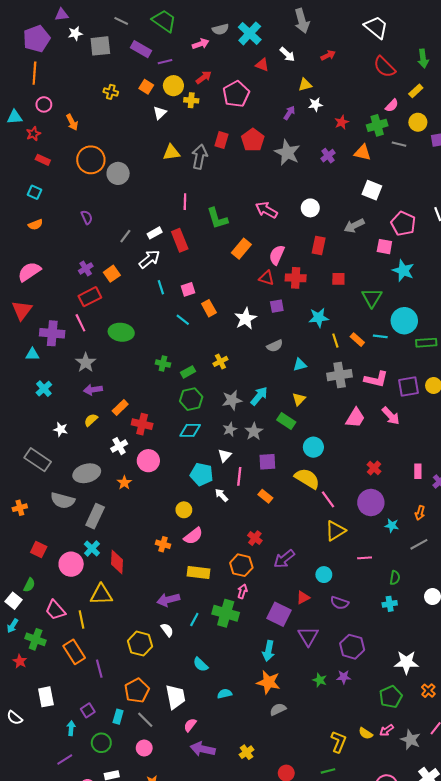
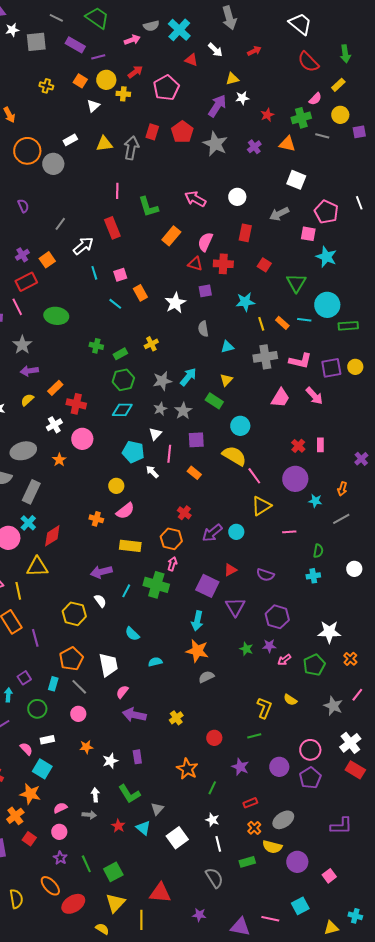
purple arrow: (289, 113) -> (217, 106), size x1.6
white rectangle: (155, 233) -> (70, 140), moved
red square: (338, 279) -> (264, 265), turned 32
gray semicircle: (275, 346) -> (203, 329), turned 105
pink rectangle: (418, 471) -> (320, 445), moved
red diamond: (117, 562) -> (52, 536), turned 55
cyan circle: (324, 575) -> (236, 532), moved
pink arrow: (387, 730) -> (284, 660), moved

